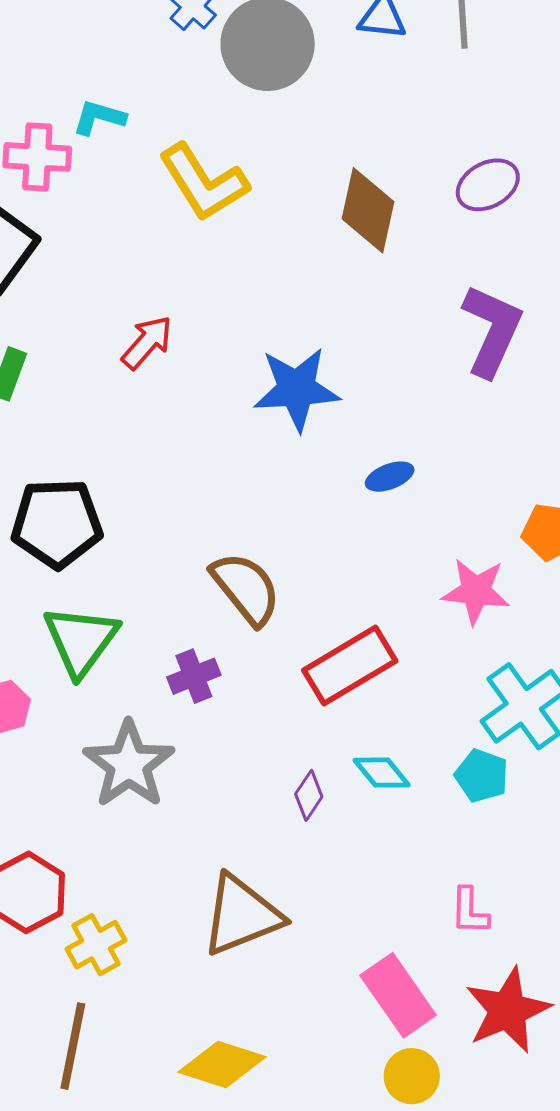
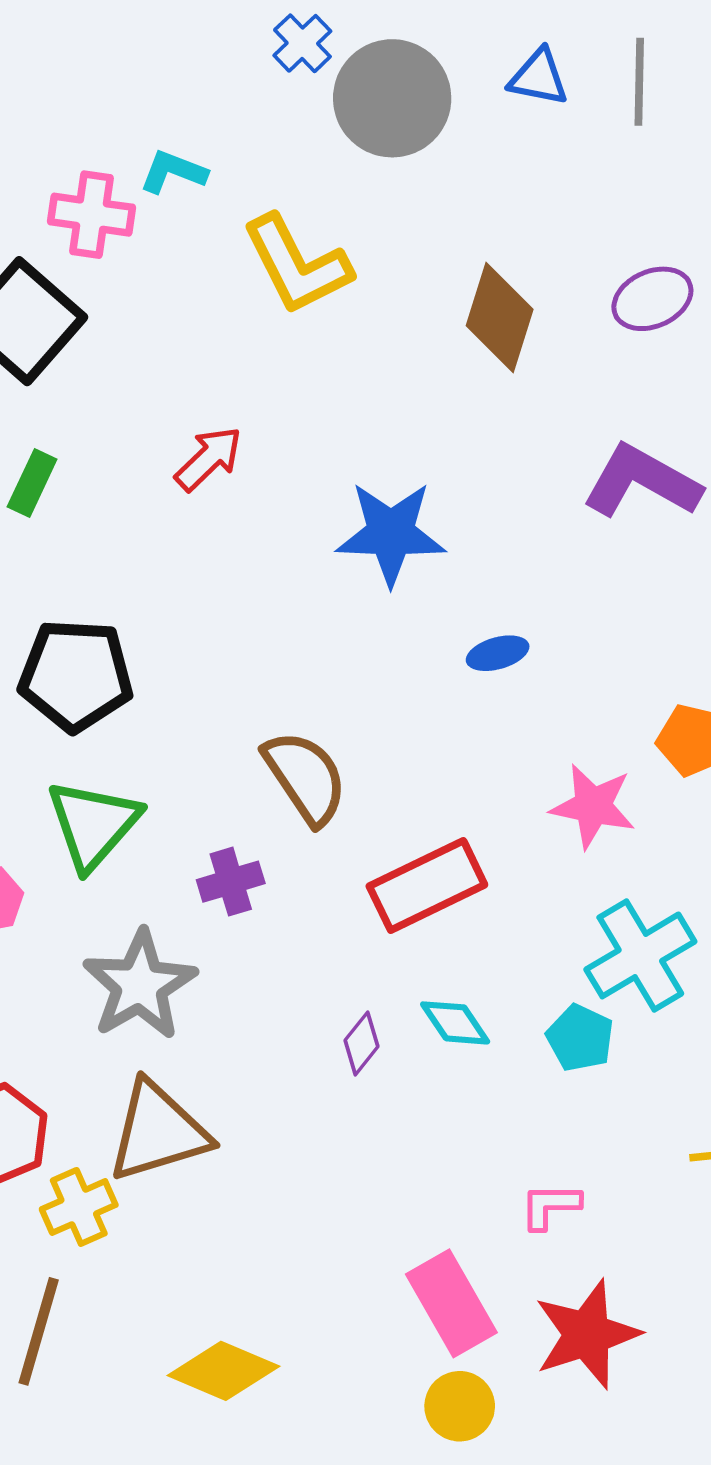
purple L-shape: (492, 330) -> (642, 481), turned -90
pink L-shape: (470, 911) -> (550, 1206), turned 84
brown triangle: (242, 915) -> (158, 1132), moved

